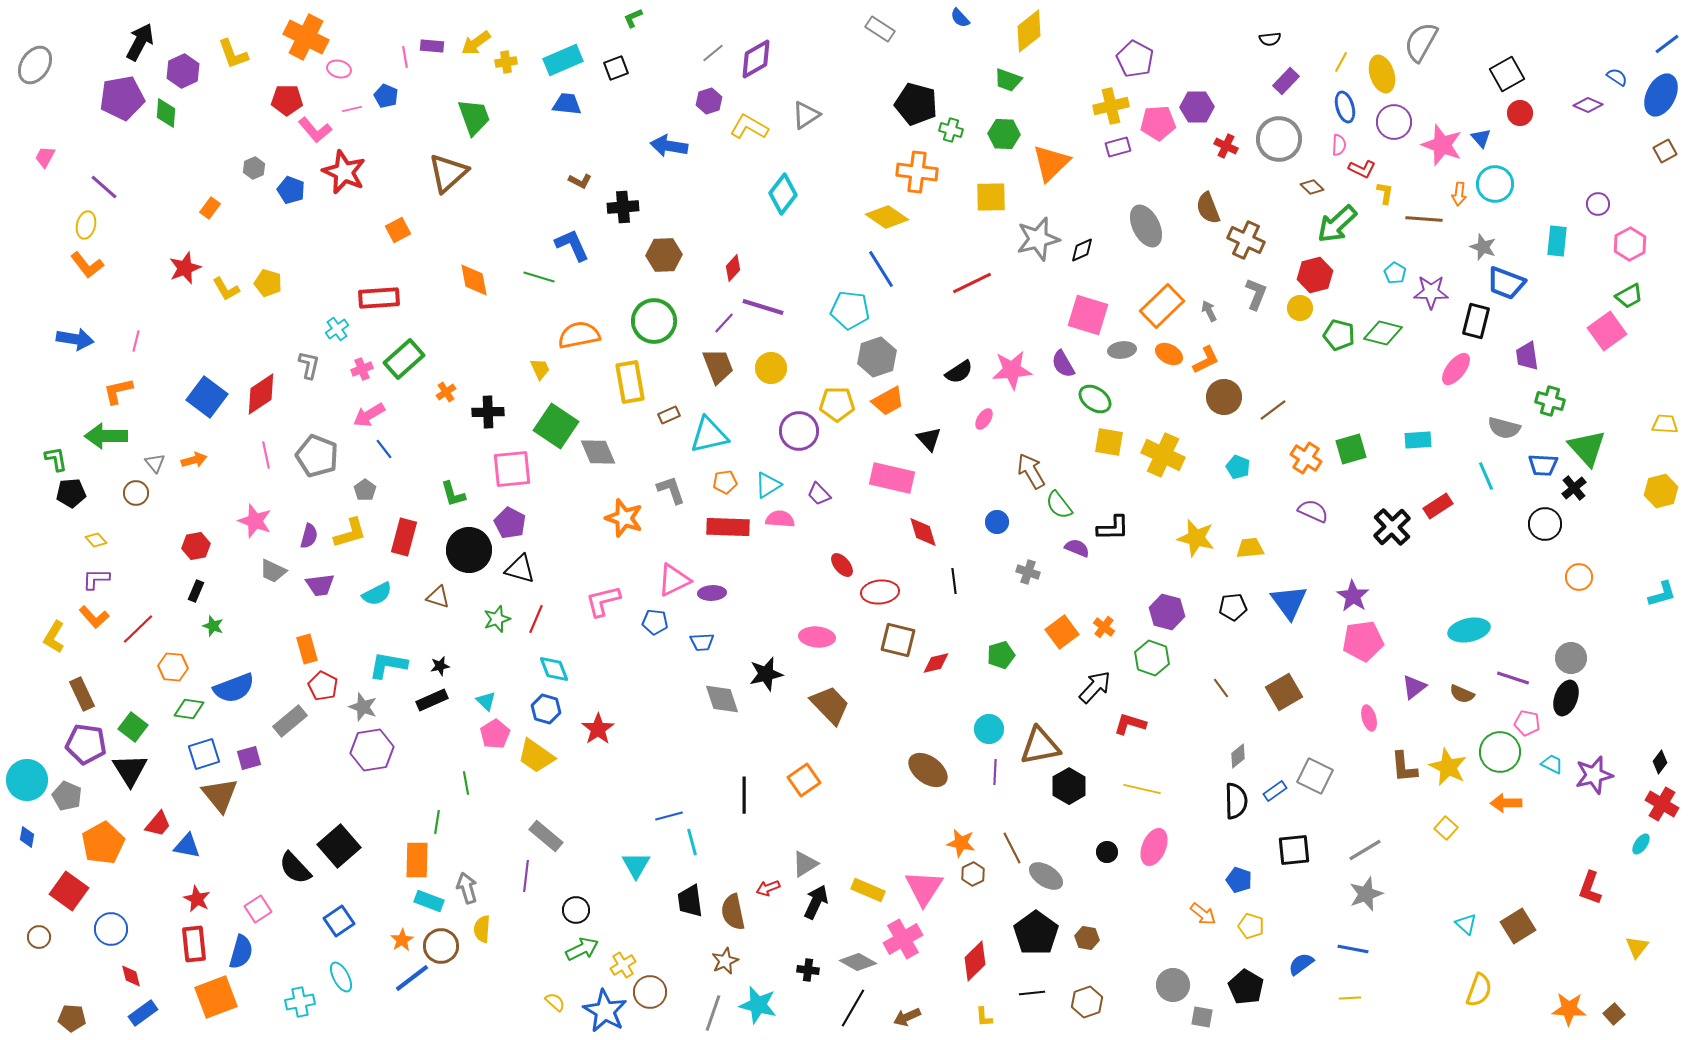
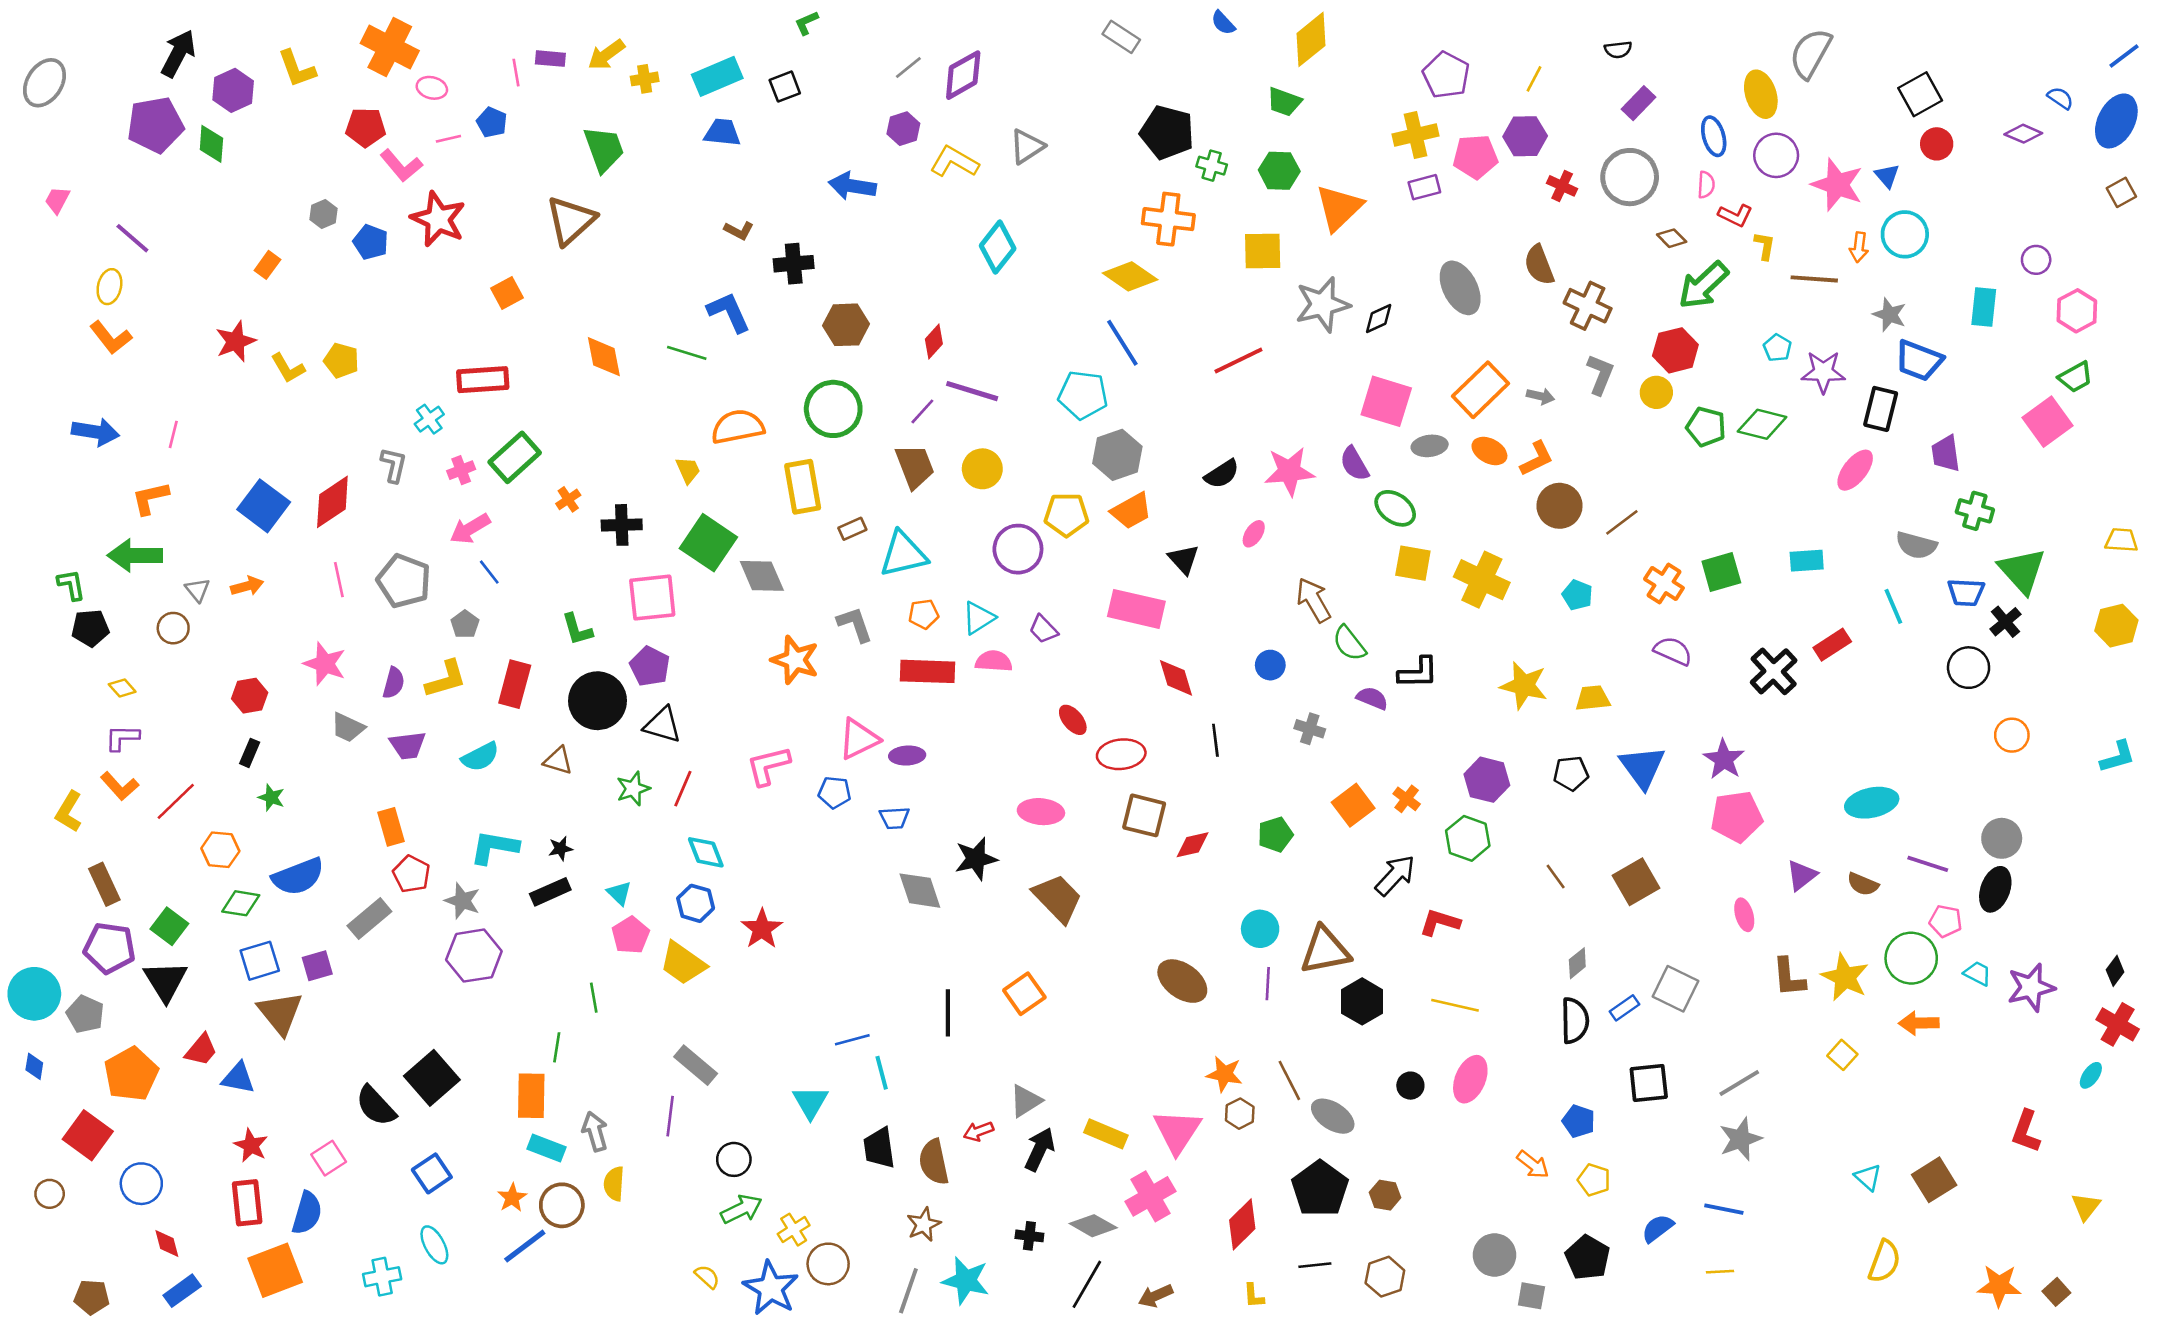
yellow line: (1341, 62) -> (1534, 79), moved
gray arrow: (1209, 311) -> (1540, 396), turned 130

